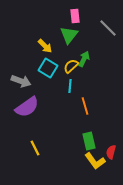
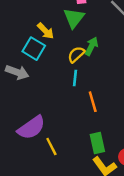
cyan square: (48, 68) -> (34, 49), moved
purple semicircle: (27, 107) -> (31, 128), moved
yellow line: (35, 148) -> (51, 146), moved

